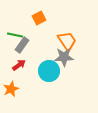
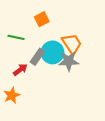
gray rectangle: (22, 45) -> (37, 57), moved
cyan circle: (49, 71) -> (52, 52), moved

